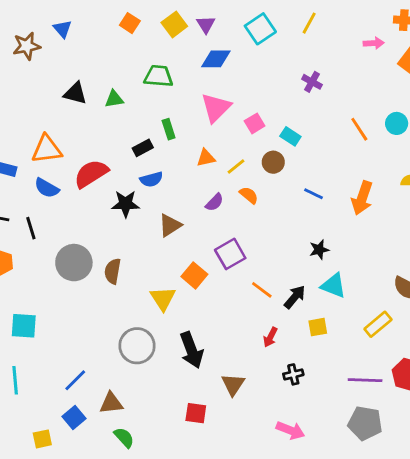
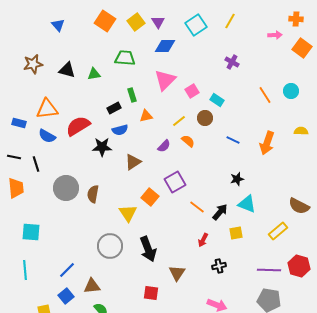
orange square: (130, 23) -> (105, 21), size x1.5
brown star: (27, 46) -> (33, 64), moved
orange triangle: (206, 158) -> (146, 116), moved

